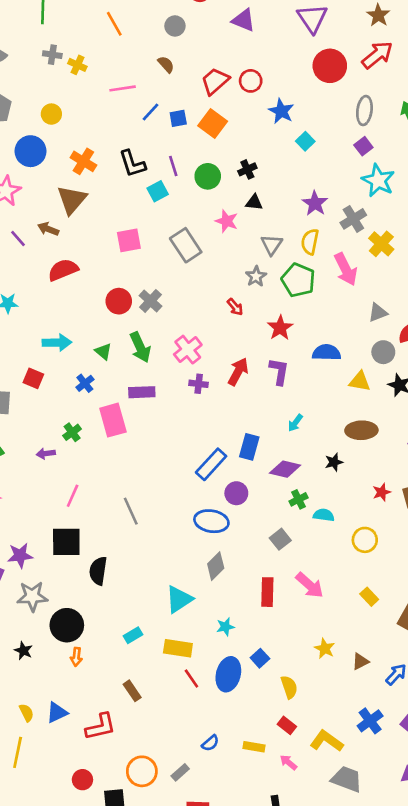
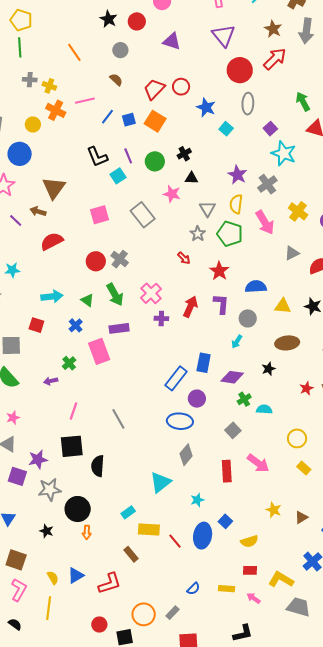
gray ellipse: (364, 111) -> (248, 104), moved
orange cross: (83, 161) -> (56, 110), moved
yellow cross: (381, 244) -> (298, 211), moved
gray circle: (383, 352) -> (248, 318), moved
yellow circle: (365, 540) -> (297, 438), moved
yellow rectangle: (178, 648) -> (149, 530), moved
yellow semicircle: (289, 687) -> (249, 541), turned 96
red rectangle: (287, 725) -> (250, 570), turned -32

